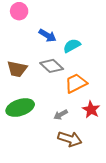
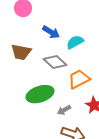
brown trapezoid: (17, 69) -> (21, 52), moved
green ellipse: (20, 108) -> (40, 94), moved

